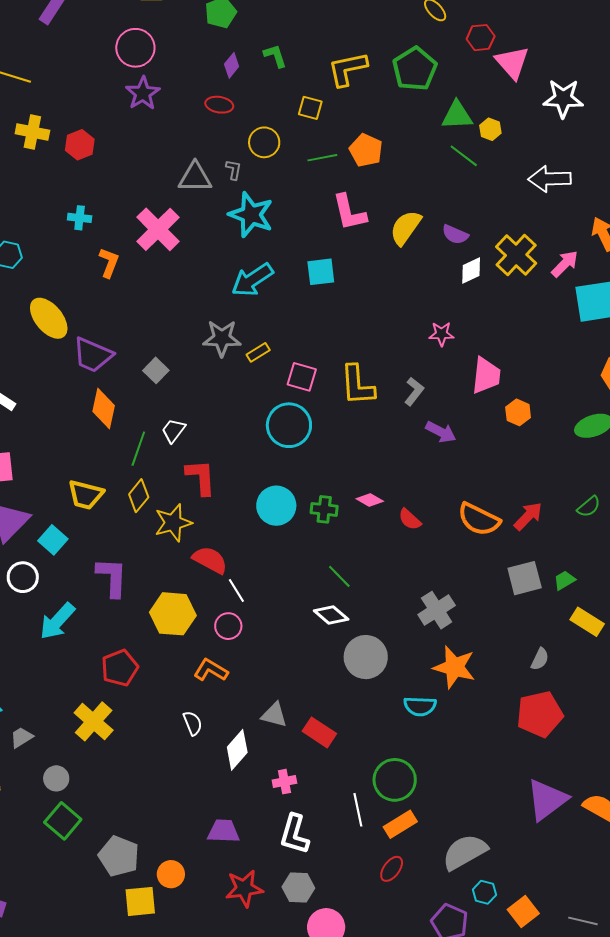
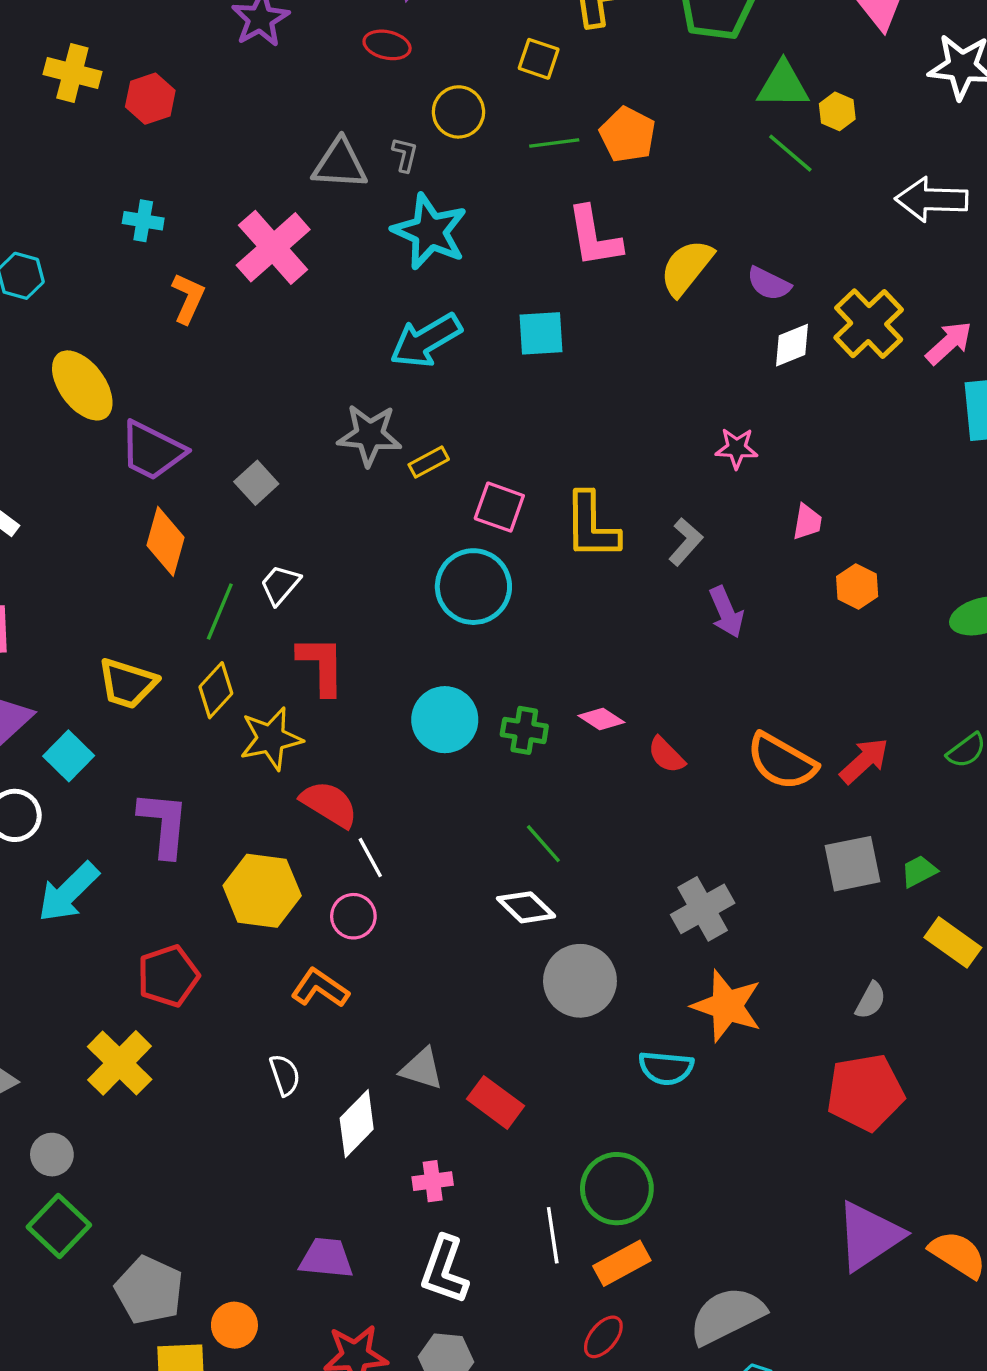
pink trapezoid: (486, 375) -> (807, 522), size x0.6
purple arrow: (441, 432) -> (726, 612), turned 36

